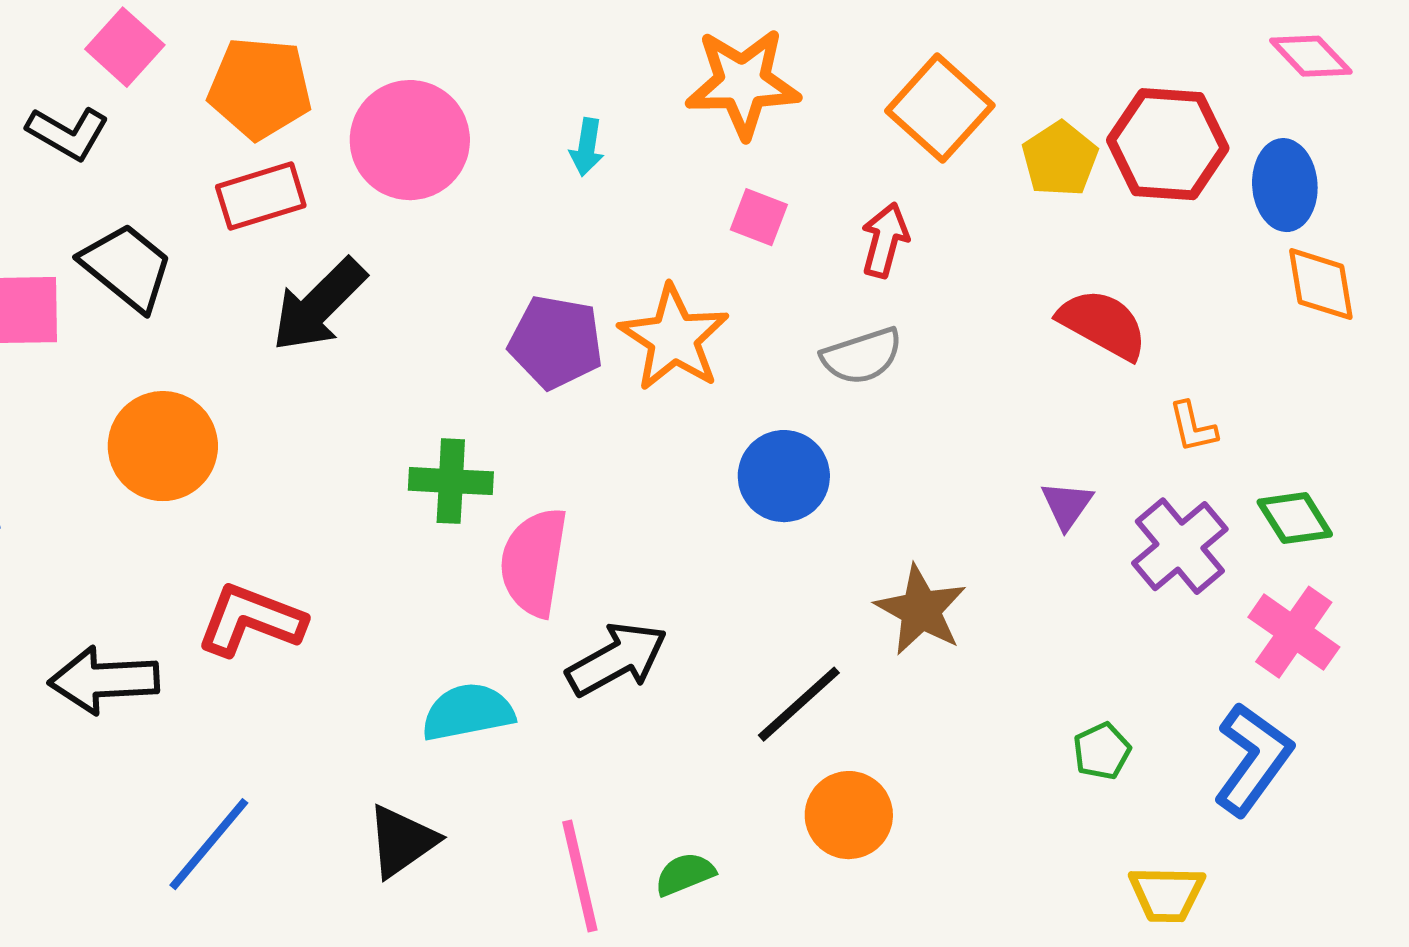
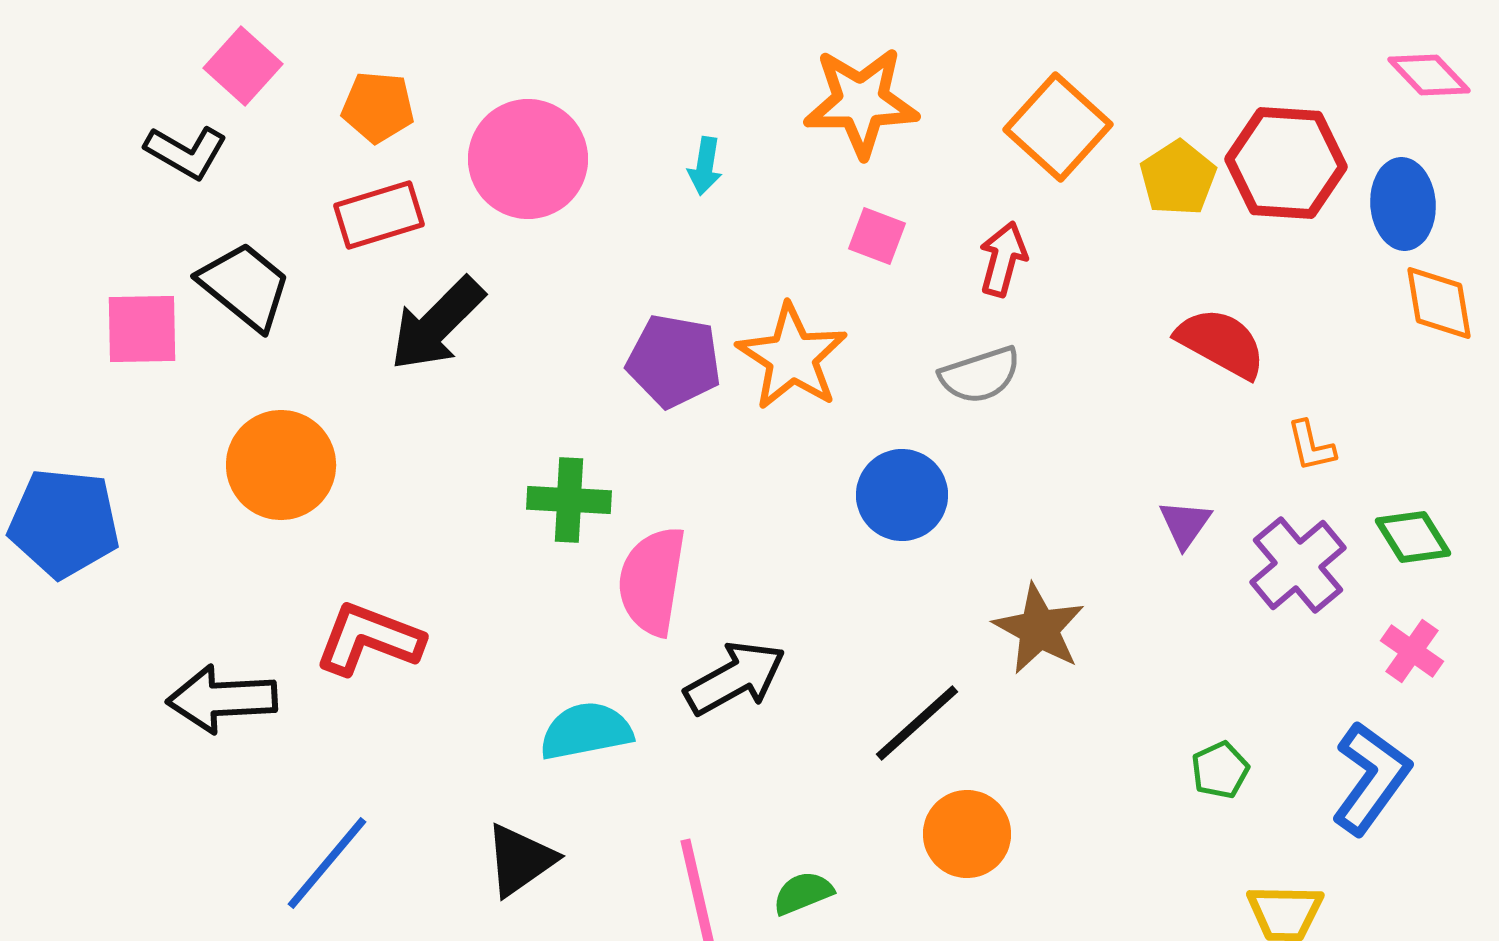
orange pentagon: (260, 88) -> (378, 107), size x0.7
pink cross: (1294, 632) -> (1412, 651), size x0.7

